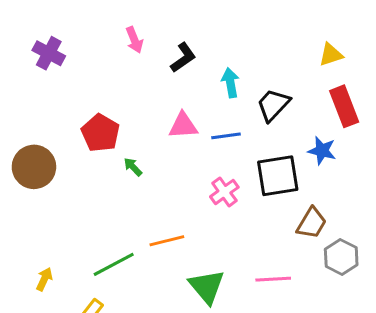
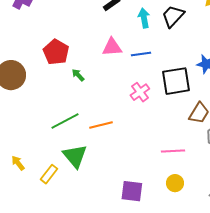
black trapezoid: (273, 105) -> (173, 16), moved
green line: (114, 264) -> (65, 121), moved
yellow arrow: (44, 279) -> (18, 163), moved, turned -63
green triangle: (207, 287) -> (75, 156), moved

